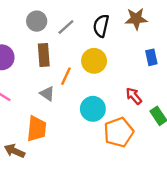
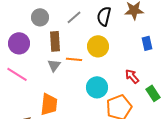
gray circle: (37, 21) -> (40, 17), moved
orange line: (66, 76) -> (74, 59), turned 70
gray triangle: (47, 94) -> (54, 65), moved, turned 32

